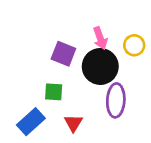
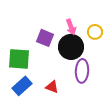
green square: (54, 92) -> (19, 59), moved, size x1.6
red triangle: (73, 123) -> (52, 87), turned -40

